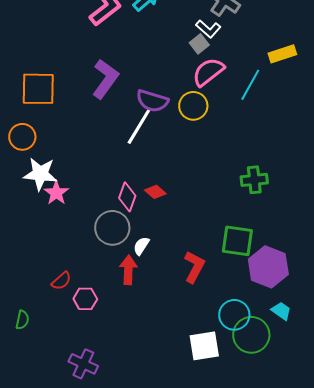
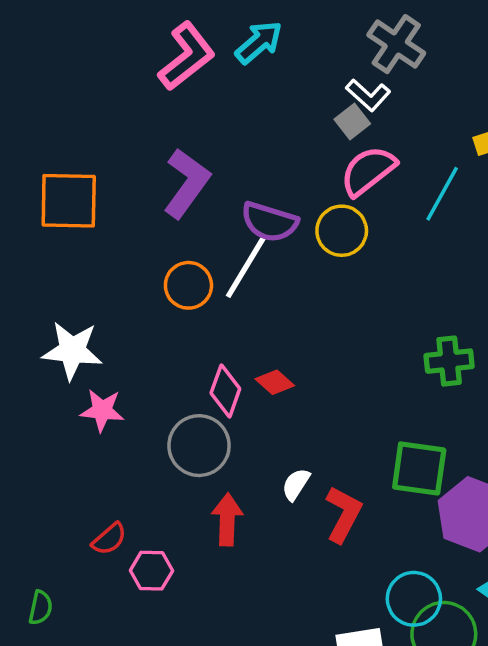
orange circle: (22, 137) -> (188, 285), moved
pink star: (56, 193) -> (102, 410), moved, turned -30
white semicircle: (141, 246) -> (296, 484), moved

